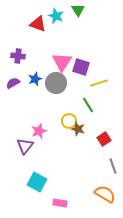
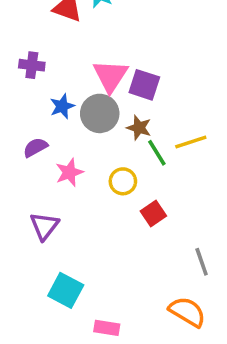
purple semicircle: (13, 83) -> (35, 147), moved
yellow line: (99, 83) -> (191, 142), moved
brown star: (78, 129) -> (139, 128), moved
pink star: (39, 131) -> (69, 172), moved
red square: (104, 139) -> (153, 213), moved

